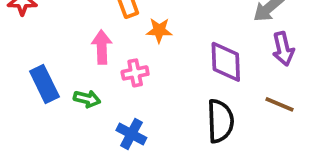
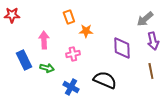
pink arrow: (102, 47) -> (44, 40), moved
brown line: (279, 104) -> (151, 71), turned 56
black semicircle: (220, 121) -> (105, 80), moved, turned -65

